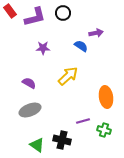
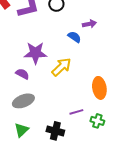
purple star: (43, 48) -> (35, 53), moved, size x1.6
green triangle: (37, 145) -> (21, 130), moved, turned 42

